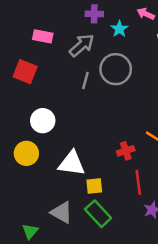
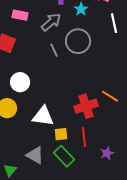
gray line: (85, 80) -> (54, 50), turned -40
red cross: (126, 151) -> (86, 106), size x1.6
red line: (138, 182) -> (84, 137), moved

